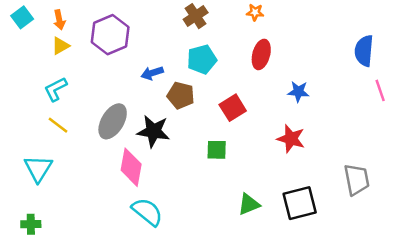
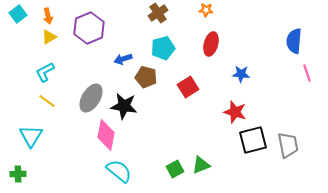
green square: (217, 150) -> (175, 169), moved, turned -30
black square: (300, 203) -> (253, 140), moved
green cross: (31, 224) -> (18, 174), moved

